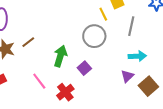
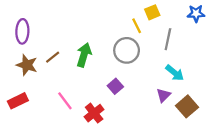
green arrow: (60, 56) -> (84, 55), moved
cyan arrow: (137, 56) -> (175, 73), turned 42

